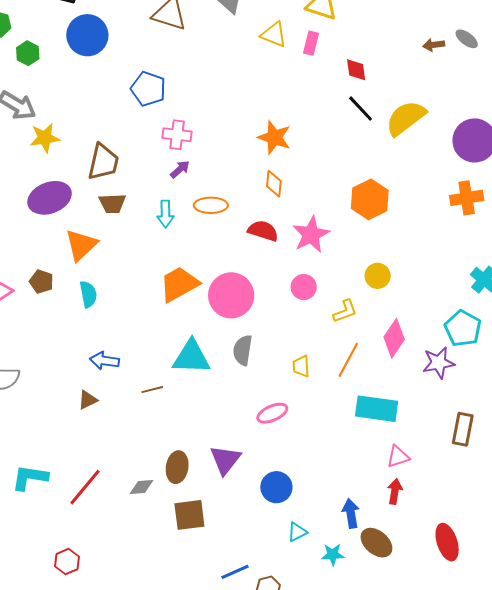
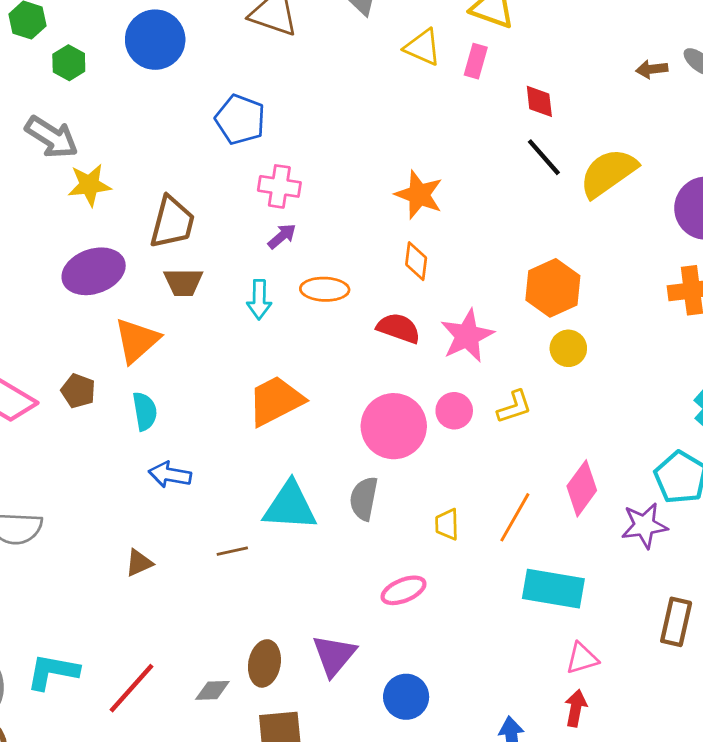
yellow circle: (378, 276) -> (568, 348), moved
pink circle: (231, 295) -> (394, 426), moved
yellow L-shape: (345, 311) -> (514, 407), moved
blue arrow: (104, 361) -> (170, 475), moved

